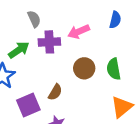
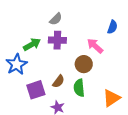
gray semicircle: (34, 19) -> (56, 19), moved, turned 64
pink arrow: (79, 32) -> (95, 46), moved, turned 60
green semicircle: (114, 69) -> (79, 88), moved

